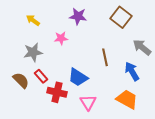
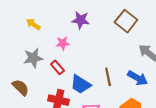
brown line: (105, 57) -> (108, 77), moved
blue arrow: (132, 71) -> (138, 78), turned 150
red rectangle: (41, 76) -> (57, 67), moved

